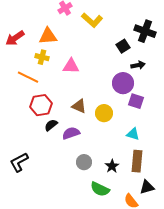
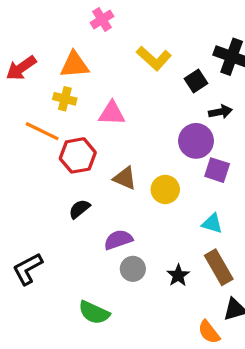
yellow L-shape: (92, 20) -> (154, 58), moved
red hexagon: (41, 105) -> (78, 155), moved
purple semicircle: (71, 133) -> (118, 240), moved
brown rectangle: (137, 161) -> (219, 267), turned -35
green semicircle: (100, 189) -> (94, 313), moved

